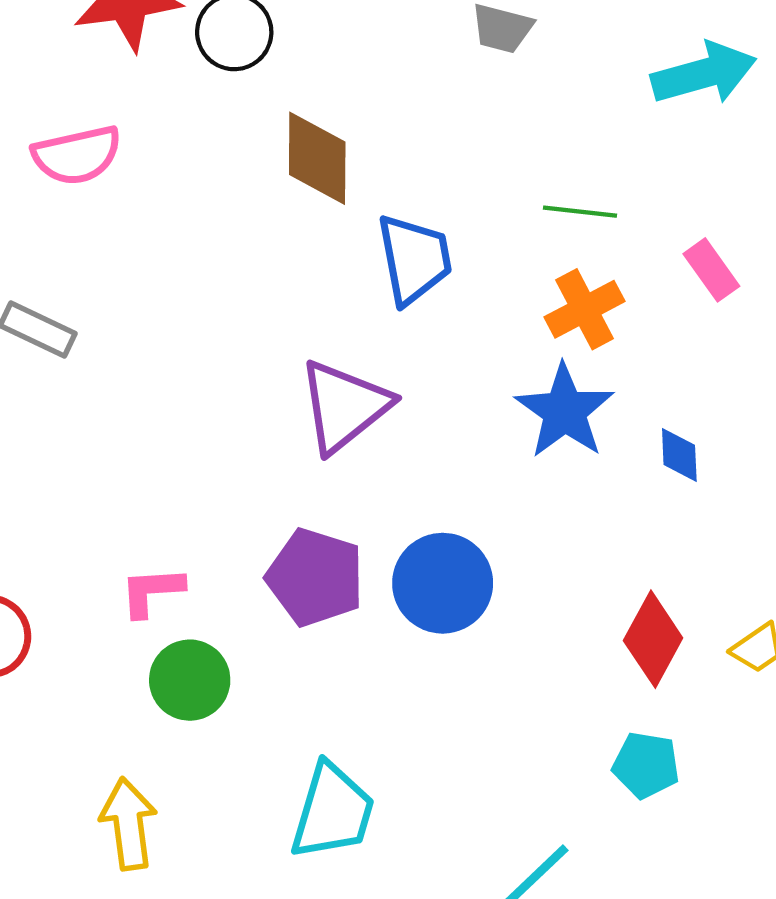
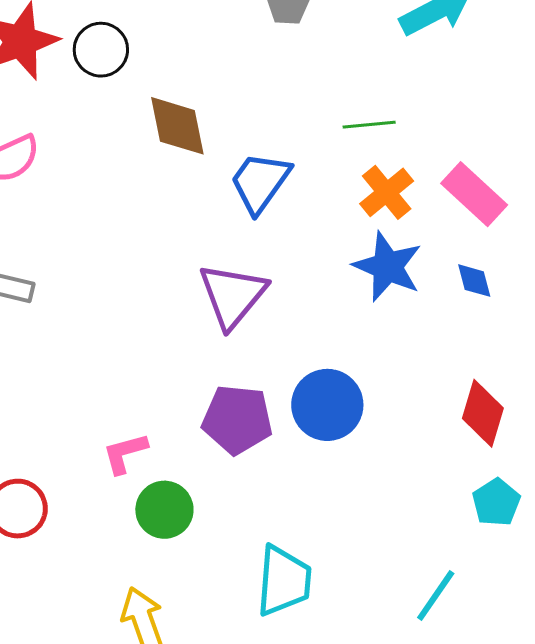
blue trapezoid: (414, 259) -> (260, 182), turned -122
pink rectangle: (711, 270) -> (474, 194), moved, size x1.5
cyan pentagon: (646, 765) -> (496, 502), turned -30

